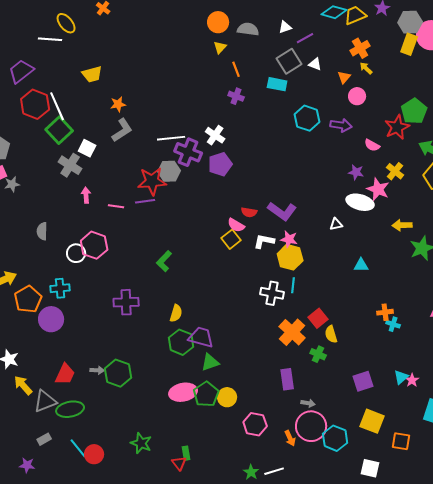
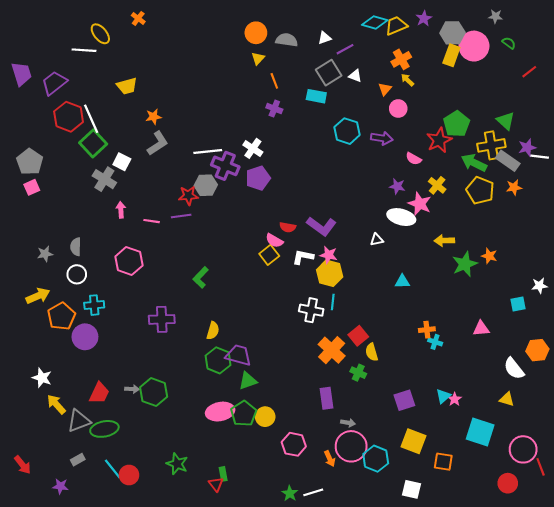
red star: (152, 181) -> (188, 196), size x0.7
gray star: (12, 184) -> (45, 254), moved
white circle: (76, 253) -> (77, 274), moved

